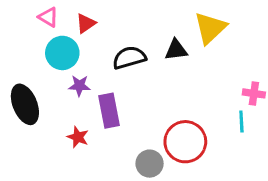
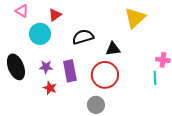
pink triangle: (48, 17) -> (22, 11), moved
black triangle: (176, 50) -> (113, 49), moved
purple star: (79, 86) -> (46, 67), moved
red circle: (185, 142) -> (105, 75), moved

